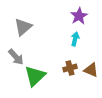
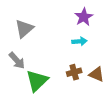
cyan arrow: (75, 39) -> (80, 41), turned 72

